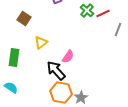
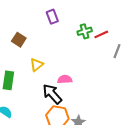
green cross: (87, 11) -> (85, 31), turned 32
pink semicircle: (68, 57) -> (65, 79), turned -128

